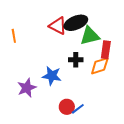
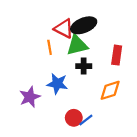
orange line: (14, 36) -> (50, 47), moved
green triangle: (90, 36) -> (77, 45), moved
orange diamond: (100, 66) -> (110, 90), moved

